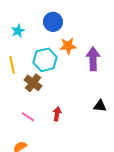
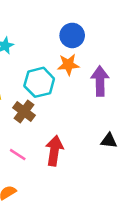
blue circle: (53, 22) -> (72, 35), moved
red arrow: (57, 114) -> (54, 151), size x1.6

